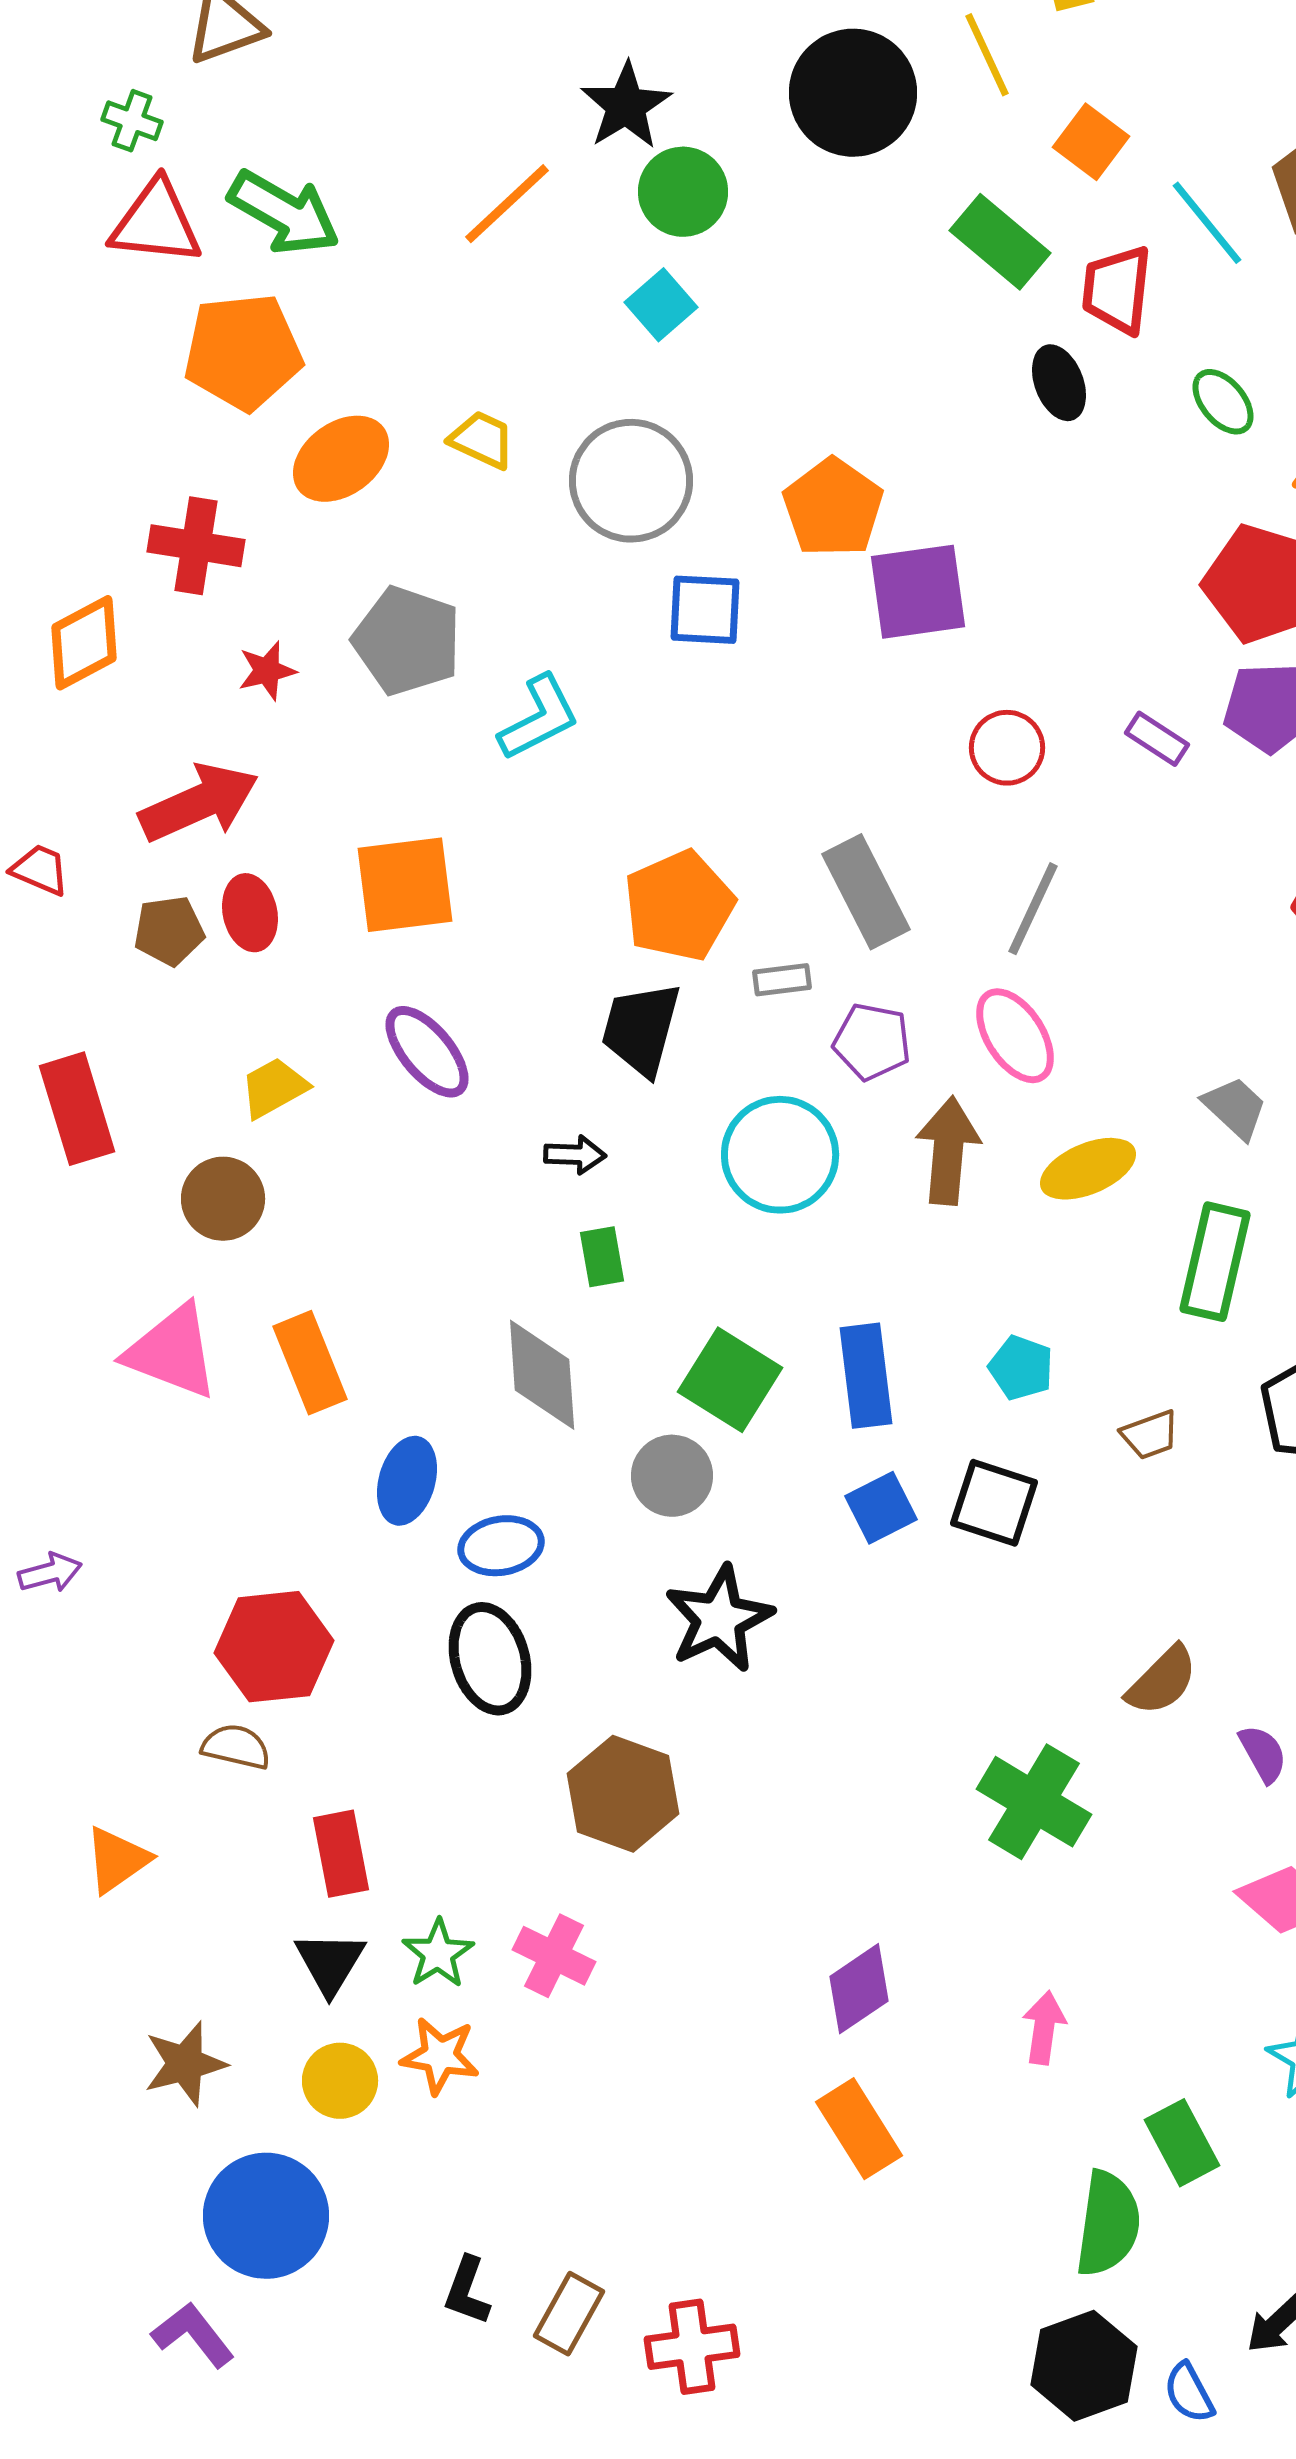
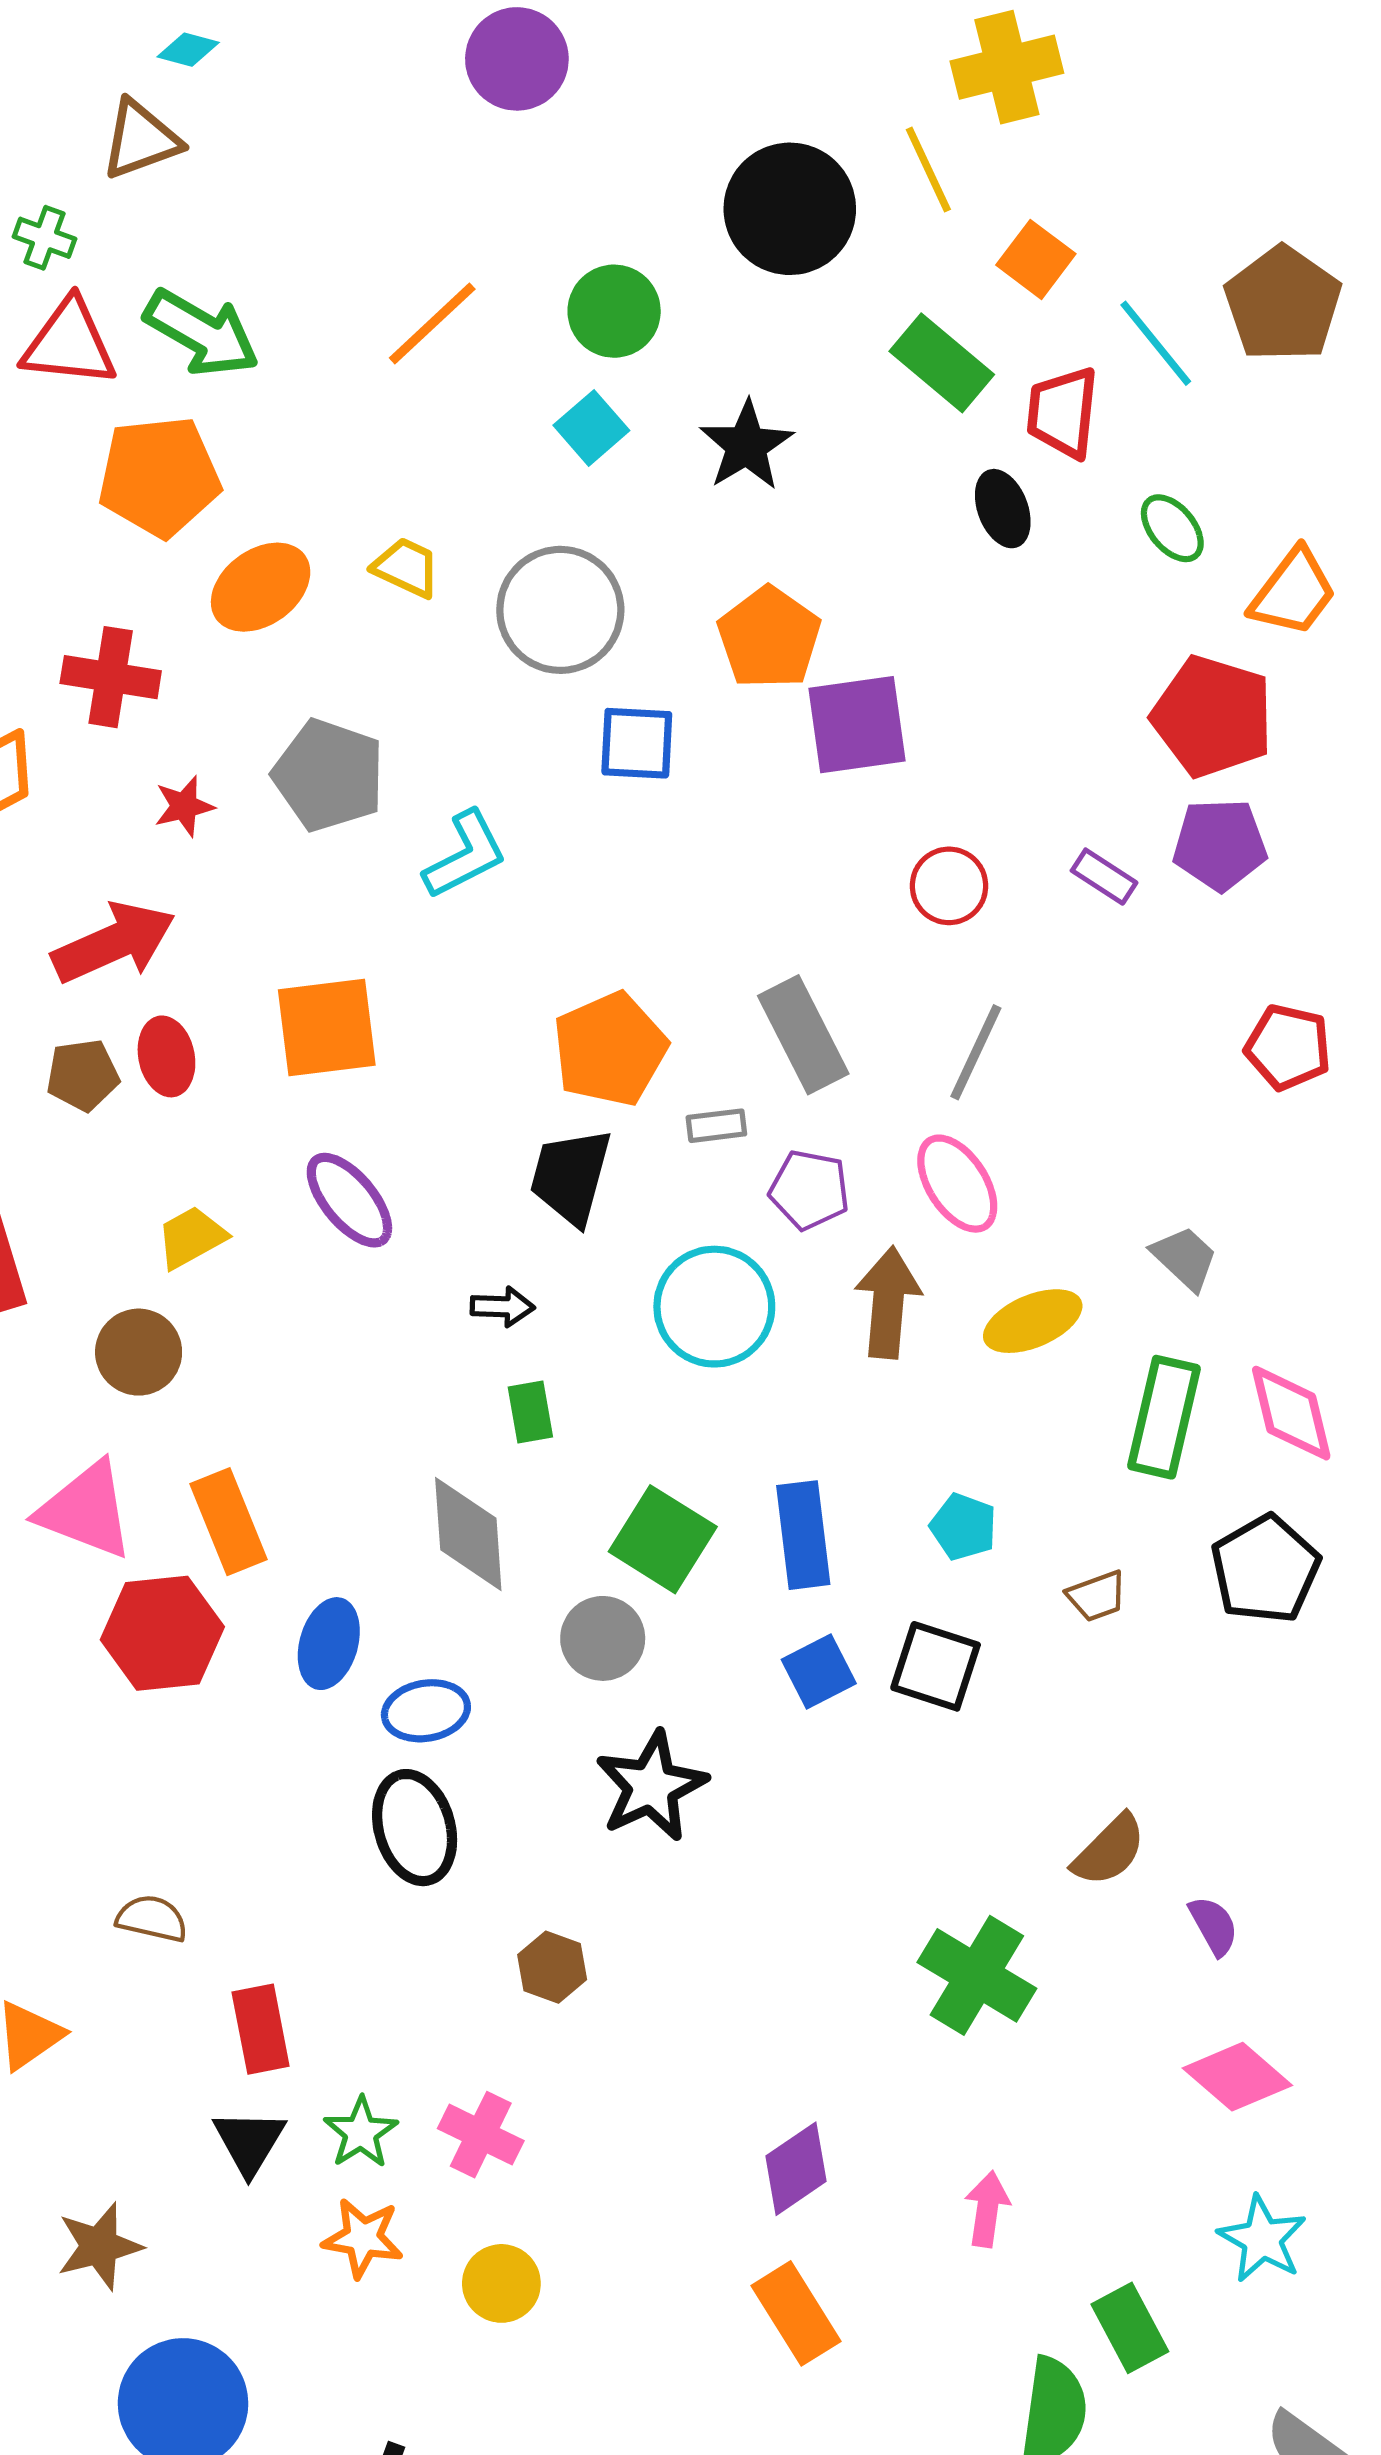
black star: (626, 106) -> (746, 446), moved
red hexagon: (274, 1647) -> (162, 1633), moved
brown hexagon: (623, 1794) -> (552, 1967), size x0.6
yellow circle: (340, 2081) -> (501, 2283), moved

